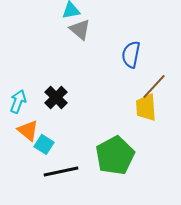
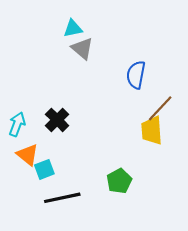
cyan square: (44, 144) -> (44, 169), turned 36
green pentagon: (115, 155) -> (119, 181), size x0.6

